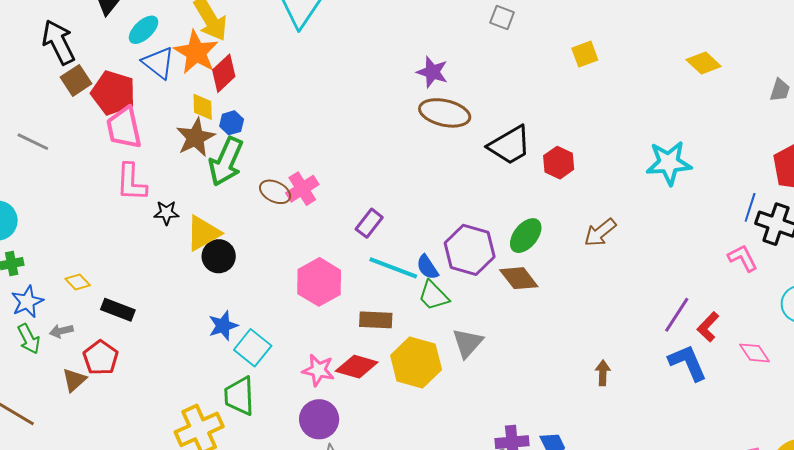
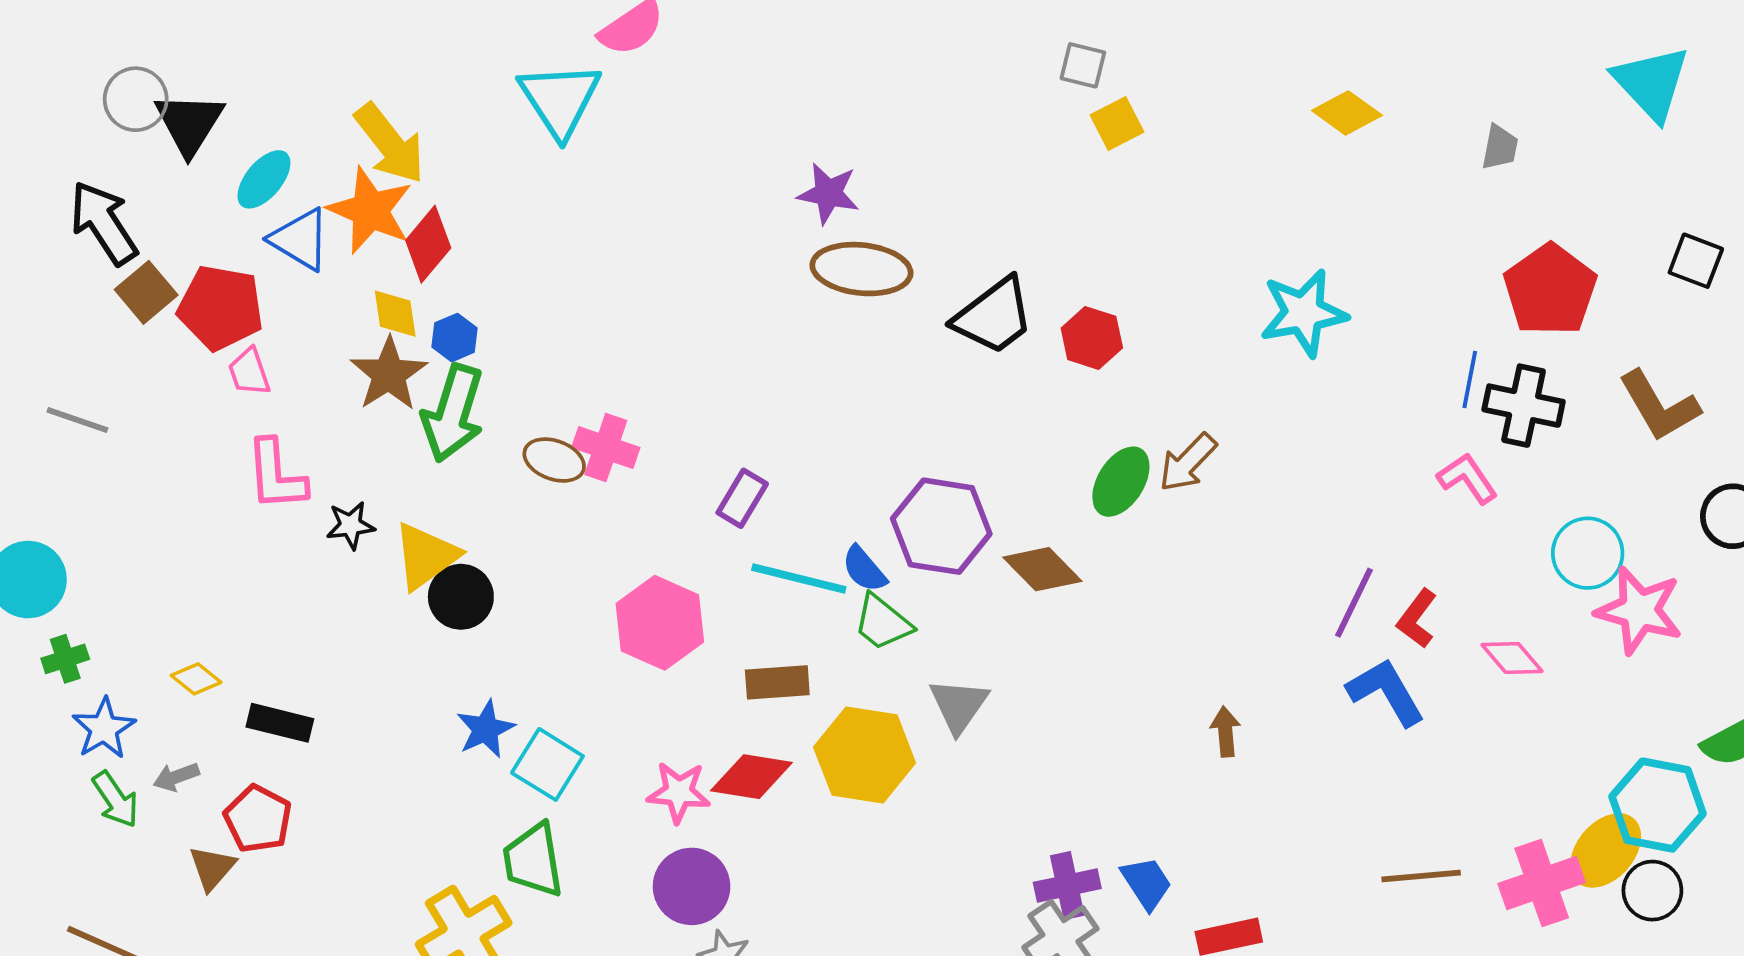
gray square: (502, 18) -> (1083, 65), moved
pink trapezoid: (124, 128) -> (249, 372), size x0.6
pink cross: (302, 189) -> (606, 448), turned -32
green ellipse: (526, 236) -> (1121, 482), moved

